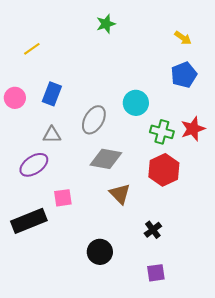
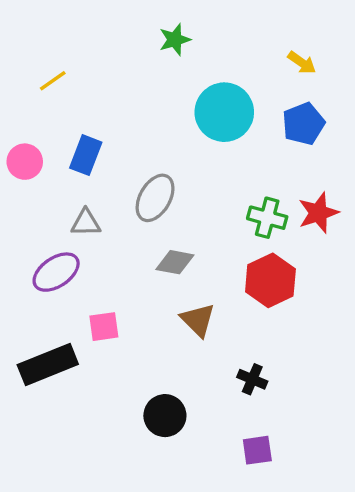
cyan circle: (136, 103) -> (224, 112), moved, size x1.4
gray diamond: (106, 159) -> (175, 262), size x0.7
black cross: (153, 230) -> (252, 379), turned -30

